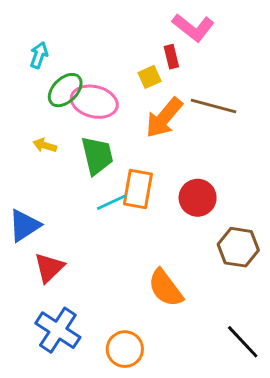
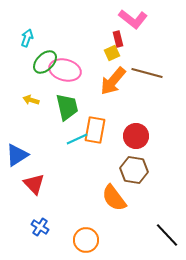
yellow square: (150, 77) -> (112, 53), moved
brown hexagon: (238, 247) -> (134, 170), moved
red triangle: (49, 268) -> (34, 184), turned -30
blue cross: (58, 330) -> (40, 227), size x0.6

